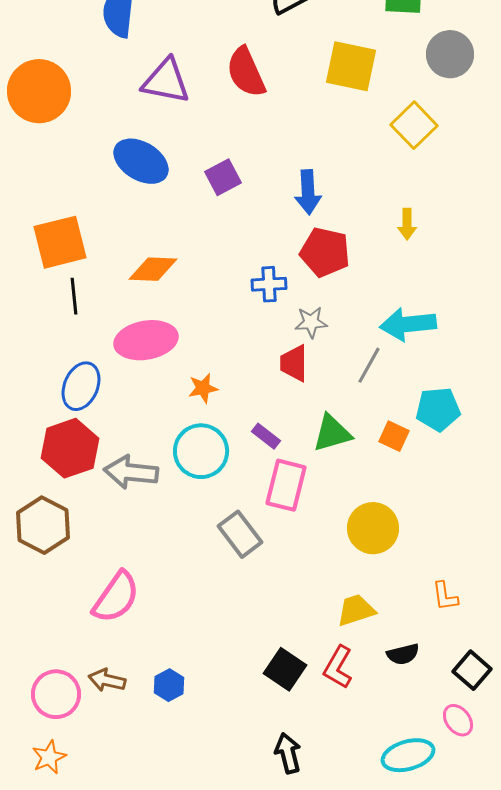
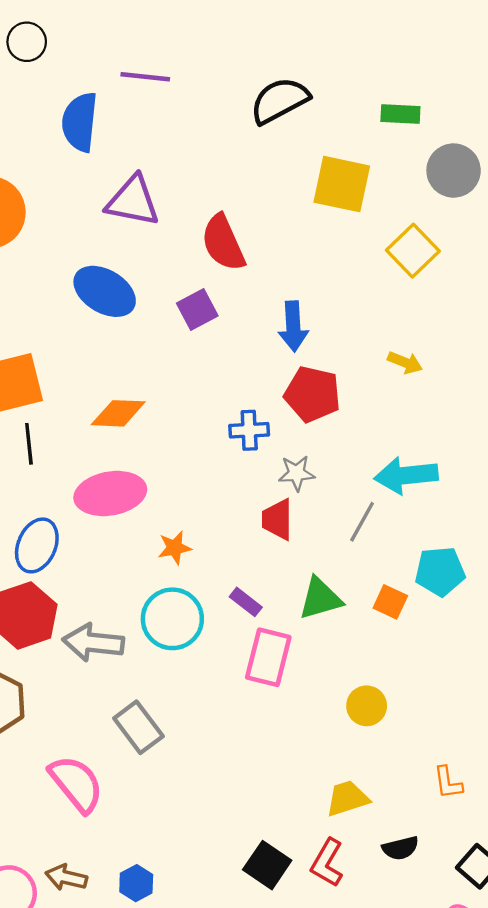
red semicircle: (246, 72) -> (223, 243), moved
yellow arrow: (407, 224) -> (405, 363), turned -68
yellow circle: (373, 528) -> (367, 706), size x0.7
gray rectangle: (240, 534) -> (138, 727), moved
pink semicircle: (116, 597) -> (76, 784), turned -74

